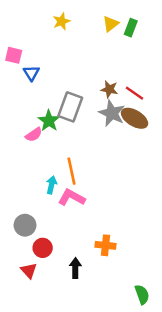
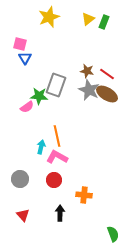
yellow star: (61, 21) -> (49, 17), size x1.5
pink square: (14, 55) -> (20, 44), moved
green star: (49, 121) -> (39, 96), turned -30
red circle: (43, 248) -> (54, 180), moved

